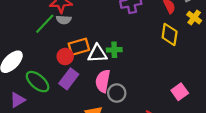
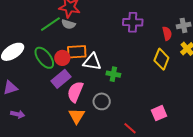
green cross: (114, 50) -> (113, 74), moved
pink semicircle: (103, 81) -> (75, 92), moved
green ellipse: (38, 82) -> (44, 58), moved

